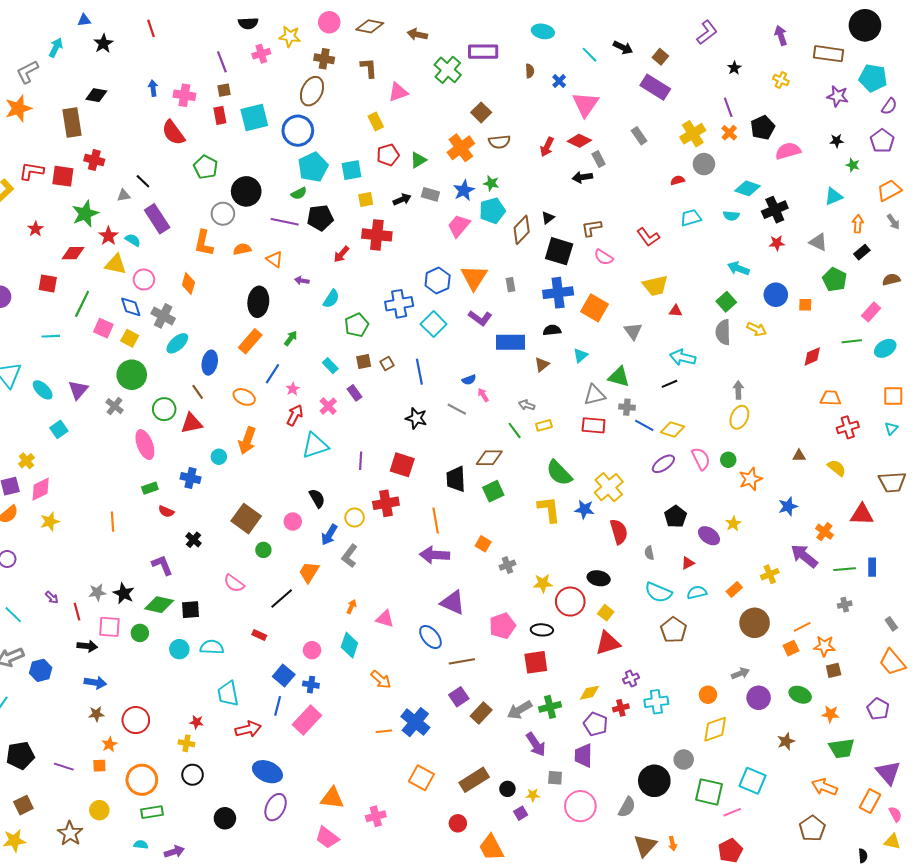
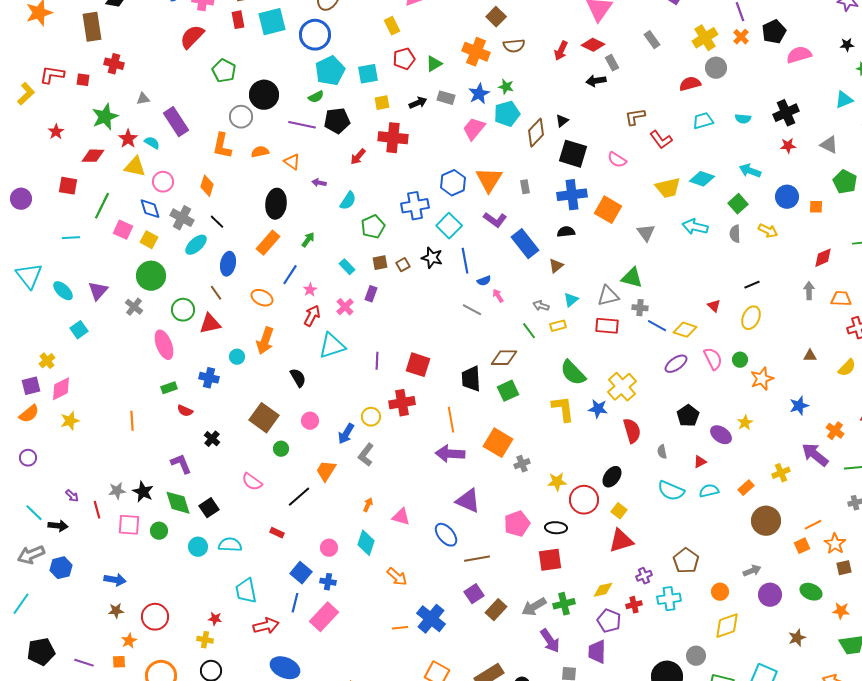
red semicircle: (173, 133) -> (192, 37), turned 80
orange cross: (461, 148) -> (476, 52), turned -32
red square: (63, 176) -> (83, 80), size x0.6
red semicircle: (678, 180) -> (690, 84), size x1.5
black line: (143, 181) -> (217, 222), moved
cyan diamond: (747, 188) -> (702, 179), moved
brown L-shape: (592, 228) -> (635, 117), moved
red triangle: (676, 311) -> (714, 306), moved, turned 40
gray semicircle: (723, 332) -> (735, 234), size x0.7
blue rectangle: (510, 342) -> (525, 244), turned 52
cyan triangle: (580, 355) -> (571, 300), moved
cyan arrow: (683, 357) -> (695, 227), moved
blue line: (419, 372) -> (465, 261), moved
black line: (669, 384) -> (752, 285), moved
gray arrow: (738, 390) -> (809, 291), moved
purple rectangle: (355, 393) -> (371, 294), turned 56
black star: (416, 418) -> (432, 258), moved
yellow semicircle: (837, 468) -> (847, 368), turned 96
black semicircle: (317, 498) -> (298, 378), moved
orange square: (483, 544) -> (498, 443), size x1.8
black ellipse: (599, 578) -> (612, 477), turned -65
green diamond: (159, 605) -> (178, 503), turned 60
black square: (190, 610) -> (209, 508), turned -30
brown pentagon: (674, 630) -> (686, 561), moved
black arrow: (87, 646) -> (58, 526), moved
orange star: (824, 646) -> (835, 544), turned 30

